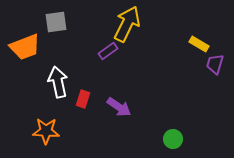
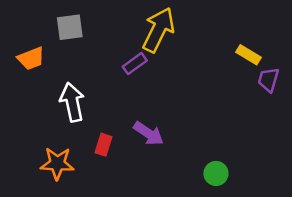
orange trapezoid: (25, 47) -> (31, 59), size x0.7
red rectangle: (83, 99) -> (104, 145), moved

